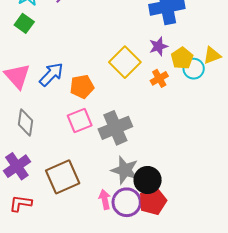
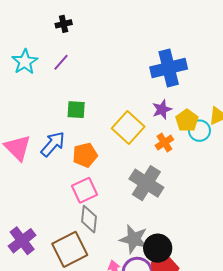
green square: (24, 23) -> (76, 110), moved, turned -30
gray diamond: (26, 122) -> (89, 219), moved
gray cross: (115, 128) -> (146, 183), moved, turned -32

